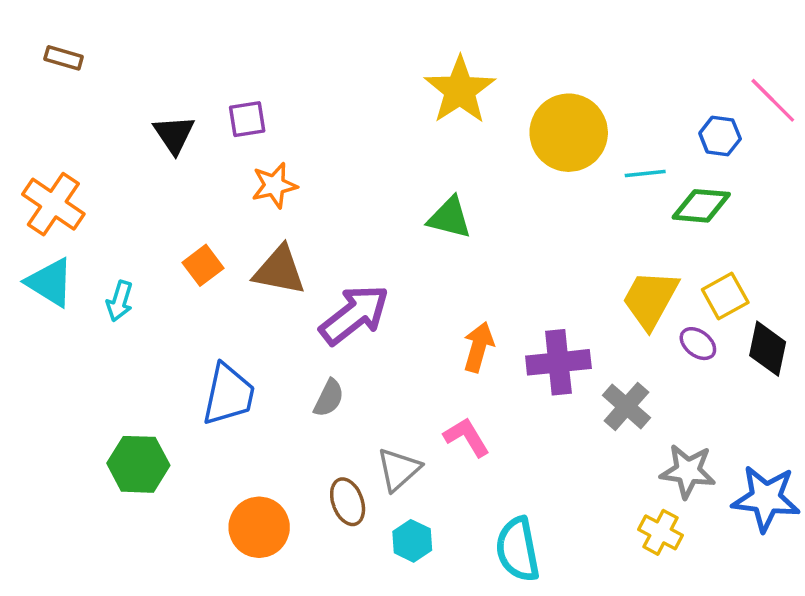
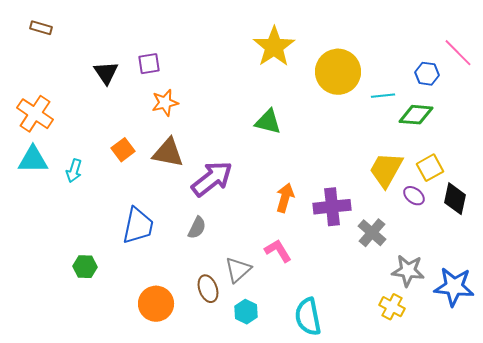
cyan triangle: (50, 282) -> (33, 160), turned -32
green hexagon: (138, 464) -> (85, 267), size x0.7

